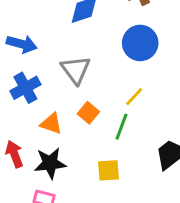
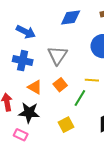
blue cross: (25, 88) -> (23, 61), turned 30
yellow line: (134, 97) -> (92, 80), turned 40
yellow square: (109, 170) -> (66, 125), turned -35

